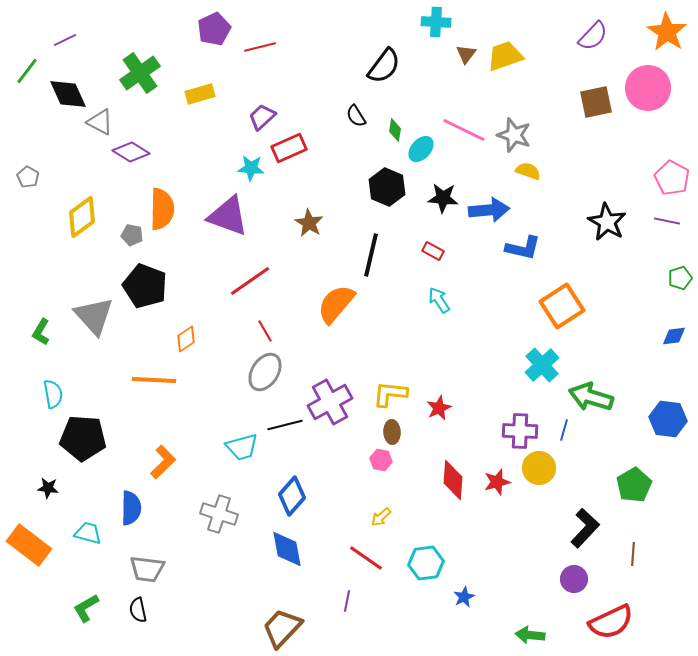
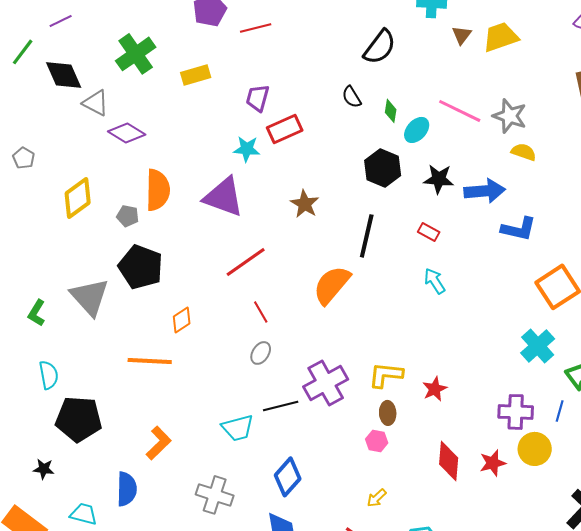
purple trapezoid: (262, 117) -> (258, 98), turned -32
gray ellipse: (265, 372) -> (261, 353), size x0.6

